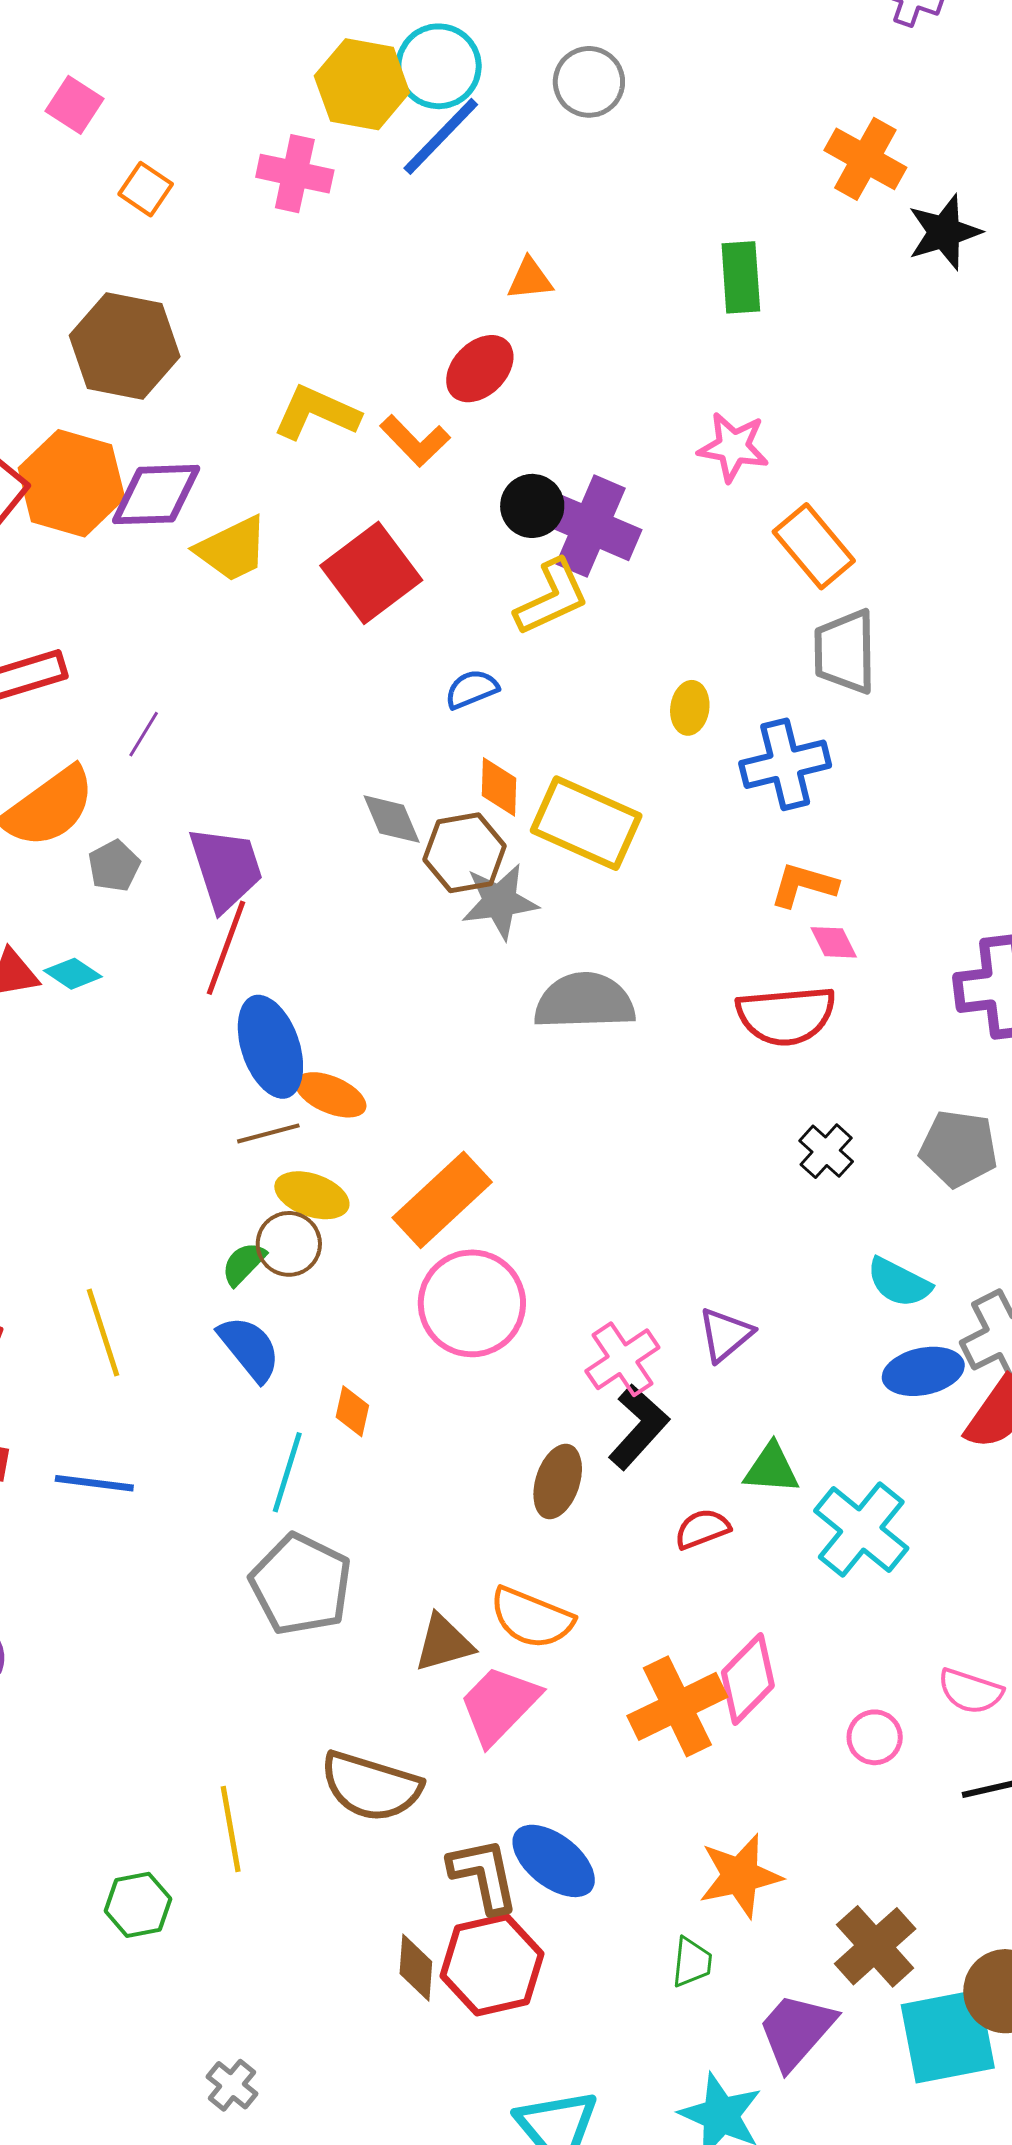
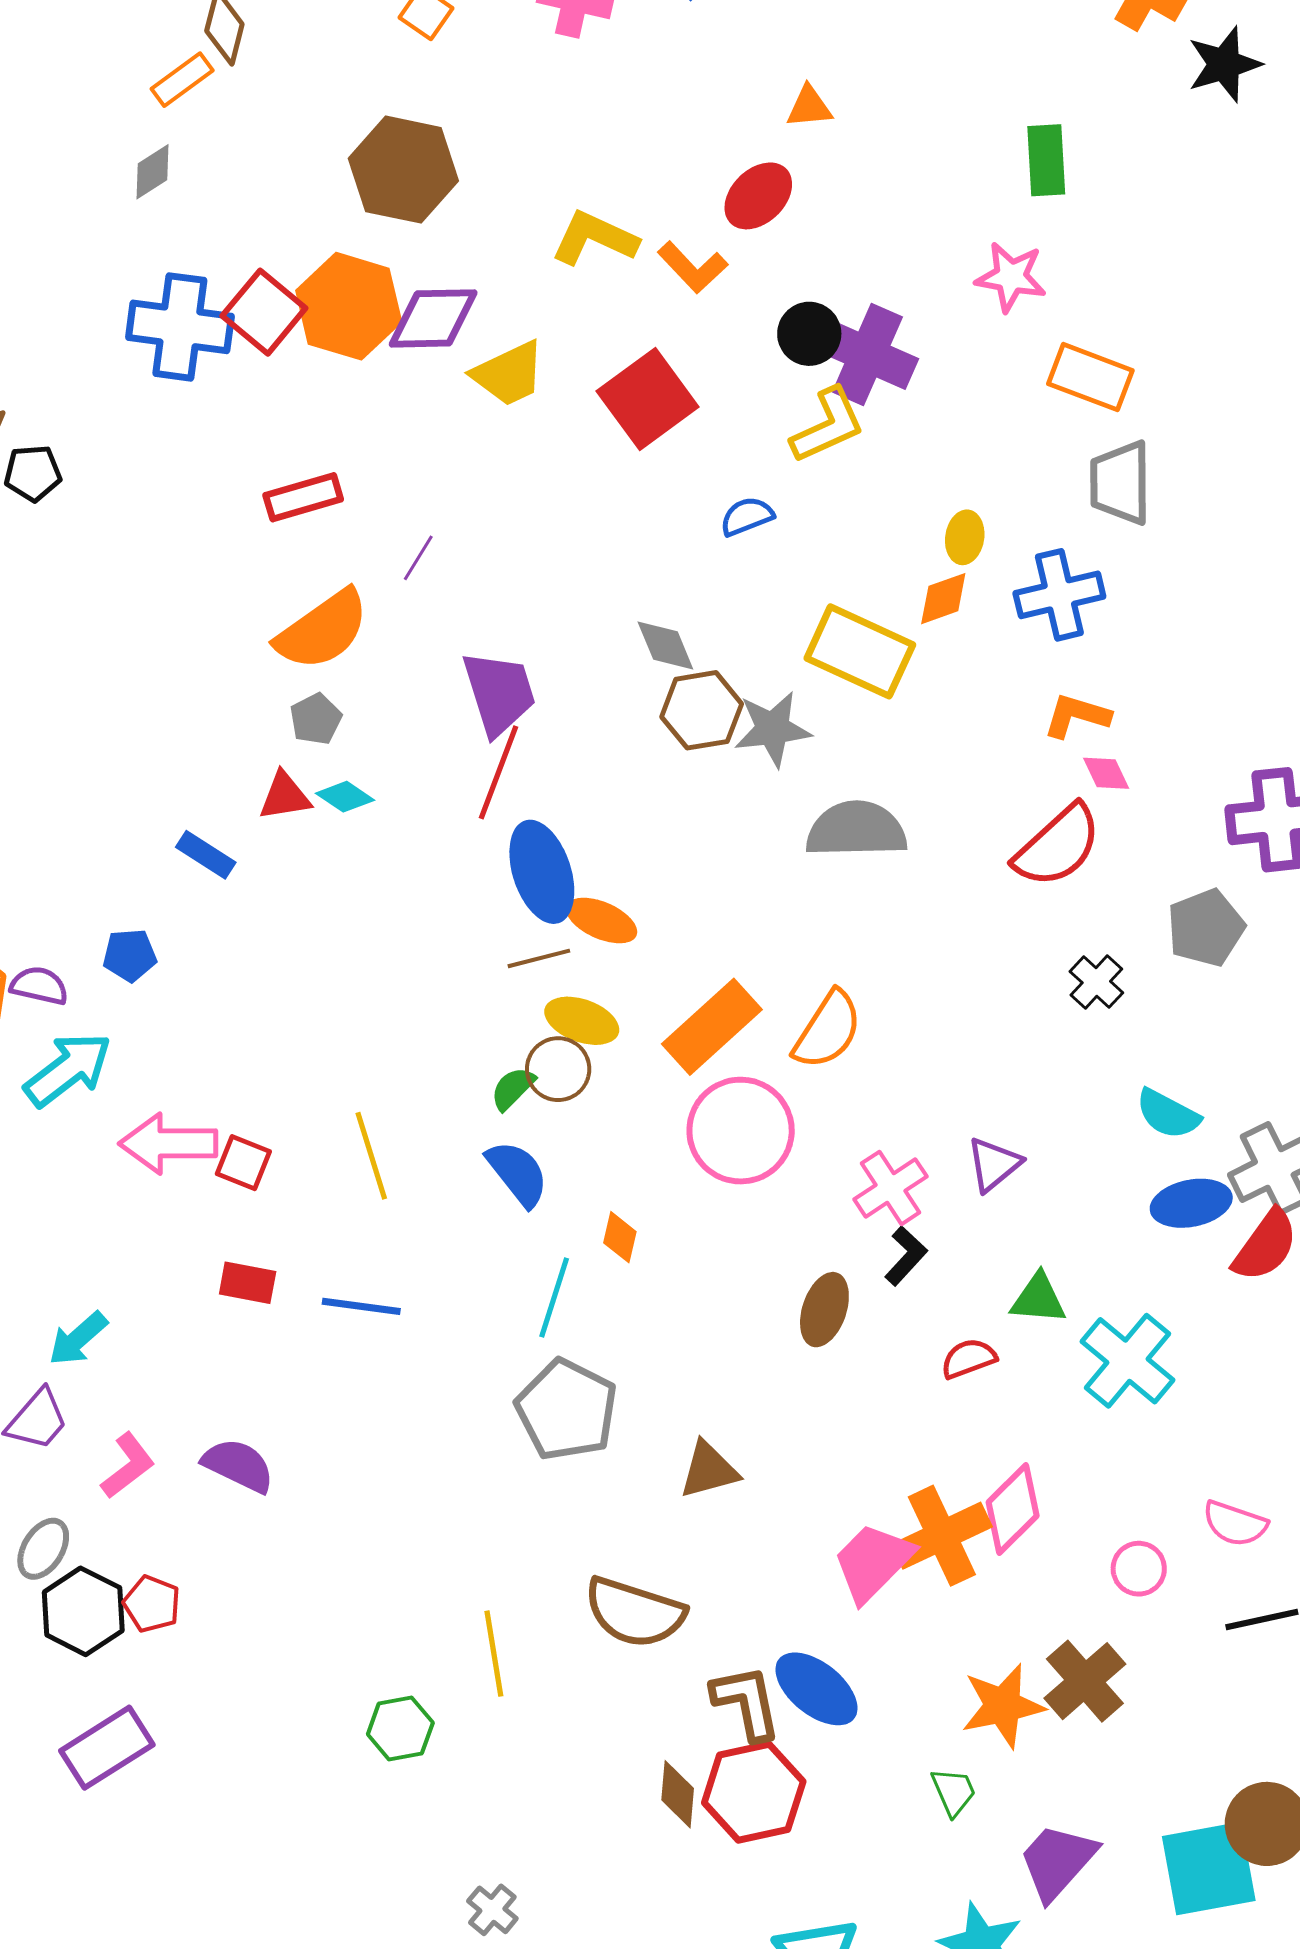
green rectangle: (741, 277) -> (1046, 160), moved
orange rectangle: (814, 546) -> (1090, 377), turned -30
orange diamond: (499, 787) -> (943, 599), moved, turned 68
brown hexagon: (465, 853) -> (702, 710), moved
gray pentagon: (114, 866) -> (316, 719), moved
red semicircle: (786, 1016) -> (1058, 846), turned -38
gray pentagon: (959, 1149) -> (1206, 928), moved, turned -30
black L-shape: (638, 1427) -> (906, 1256), size x0.7
orange semicircle: (532, 1618) -> (828, 1030), moved, turned -80
pink trapezoid: (499, 1705) -> (873, 1562), moved
brown cross: (875, 1946) -> (1085, 1681), moved
green trapezoid: (692, 1962) -> (954, 1792), turned -30

